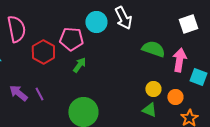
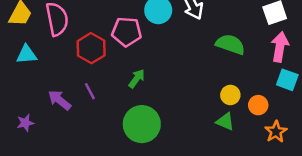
pink arrow: (179, 60) -> (280, 47), moved
green arrow: (79, 65) -> (137, 79), moved
purple line: (39, 94) -> (90, 91), moved

